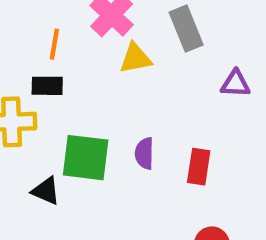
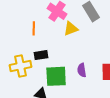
black rectangle: (47, 86) -> (41, 55), moved

